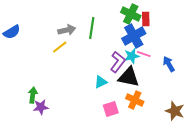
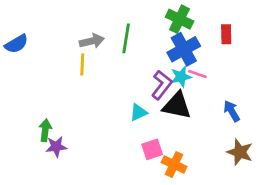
red rectangle: (146, 19) -> (226, 34), moved
yellow line: (60, 47) -> (82, 64), turned -49
blue arrow: (169, 64) -> (232, 111), moved
orange cross: (135, 100) -> (174, 164), moved

